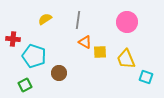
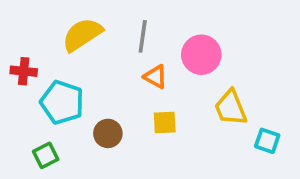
yellow semicircle: (45, 19) -> (82, 35), size x1.6
pink circle: (127, 22) -> (201, 55), moved
yellow square: (100, 52) -> (165, 122), moved

